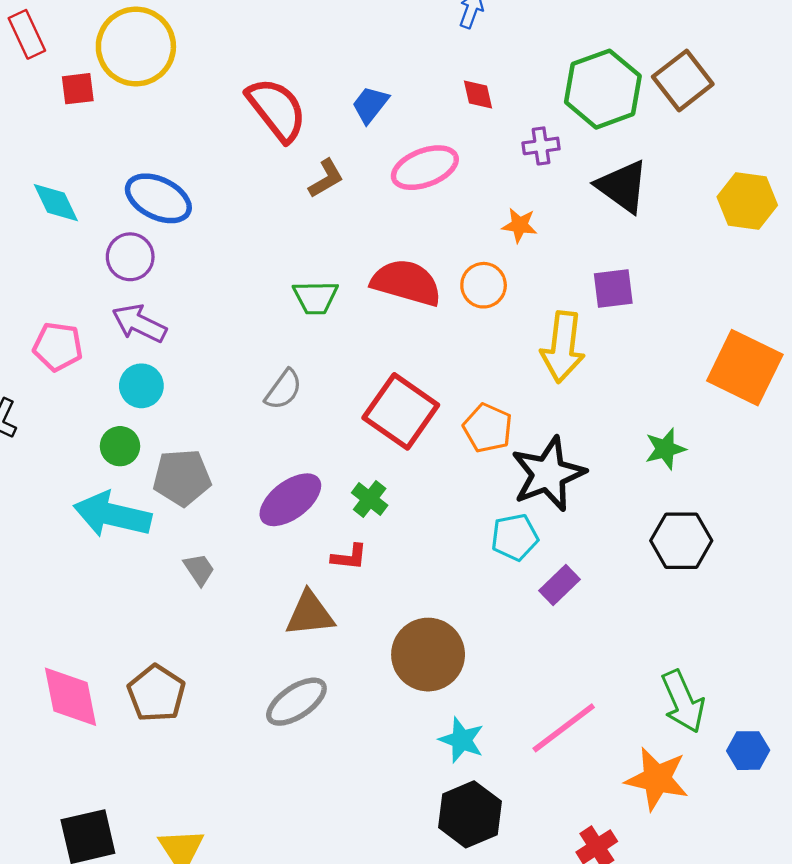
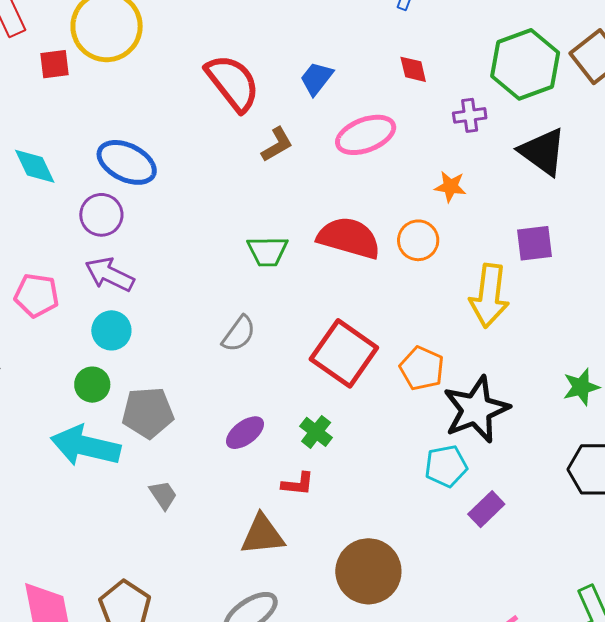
purple ellipse: (290, 500) -> (245, 433), size x0.7

